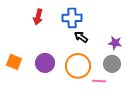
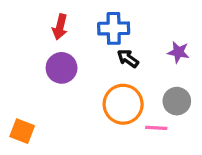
purple star: (115, 43) -> (178, 52), moved
orange square: (14, 62) -> (22, 131), moved
purple circle: (45, 63) -> (62, 68), moved

